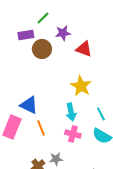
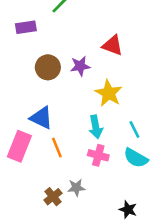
purple star: (63, 33) -> (80, 66), moved
purple rectangle: (26, 35) -> (26, 27), moved
brown circle: (42, 49) -> (48, 67), moved

